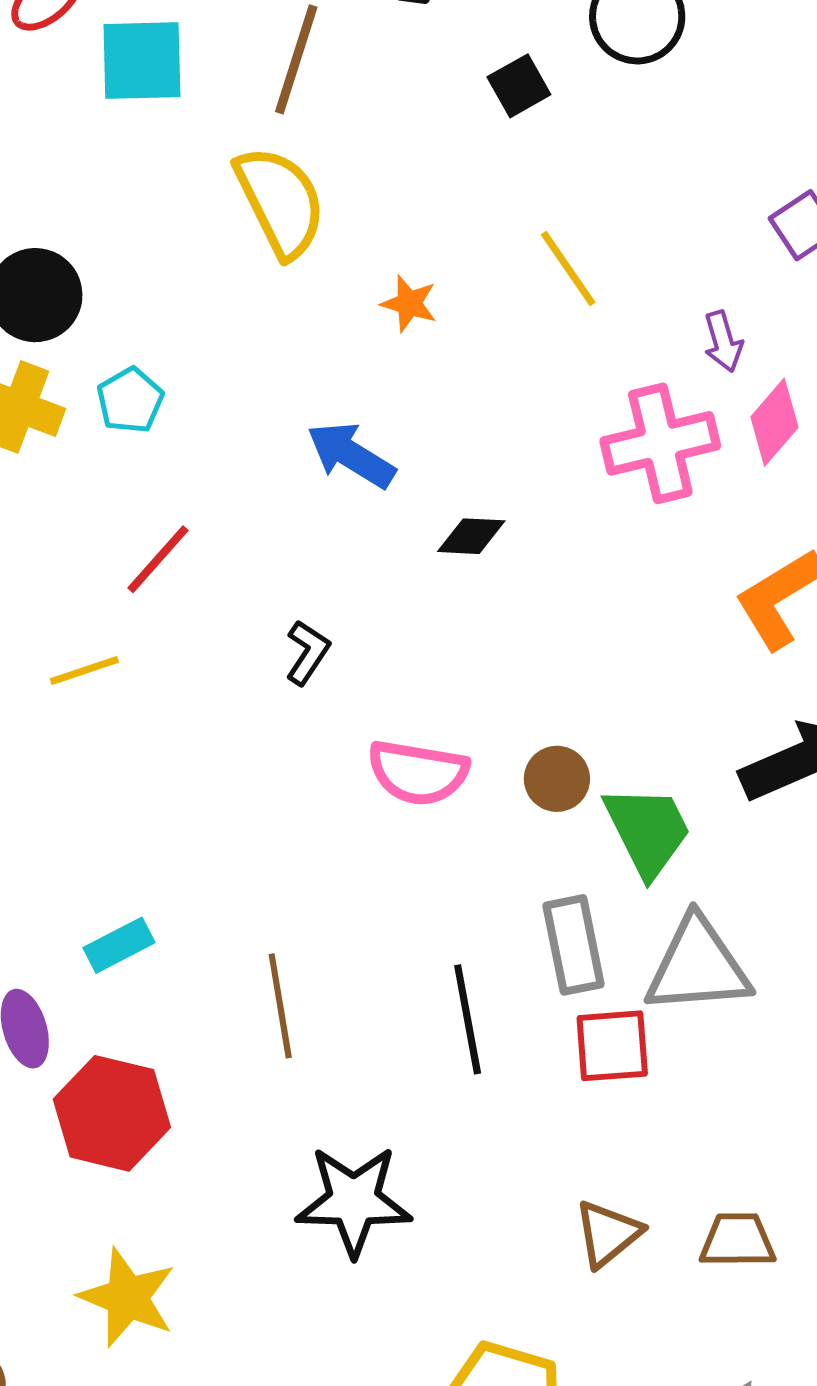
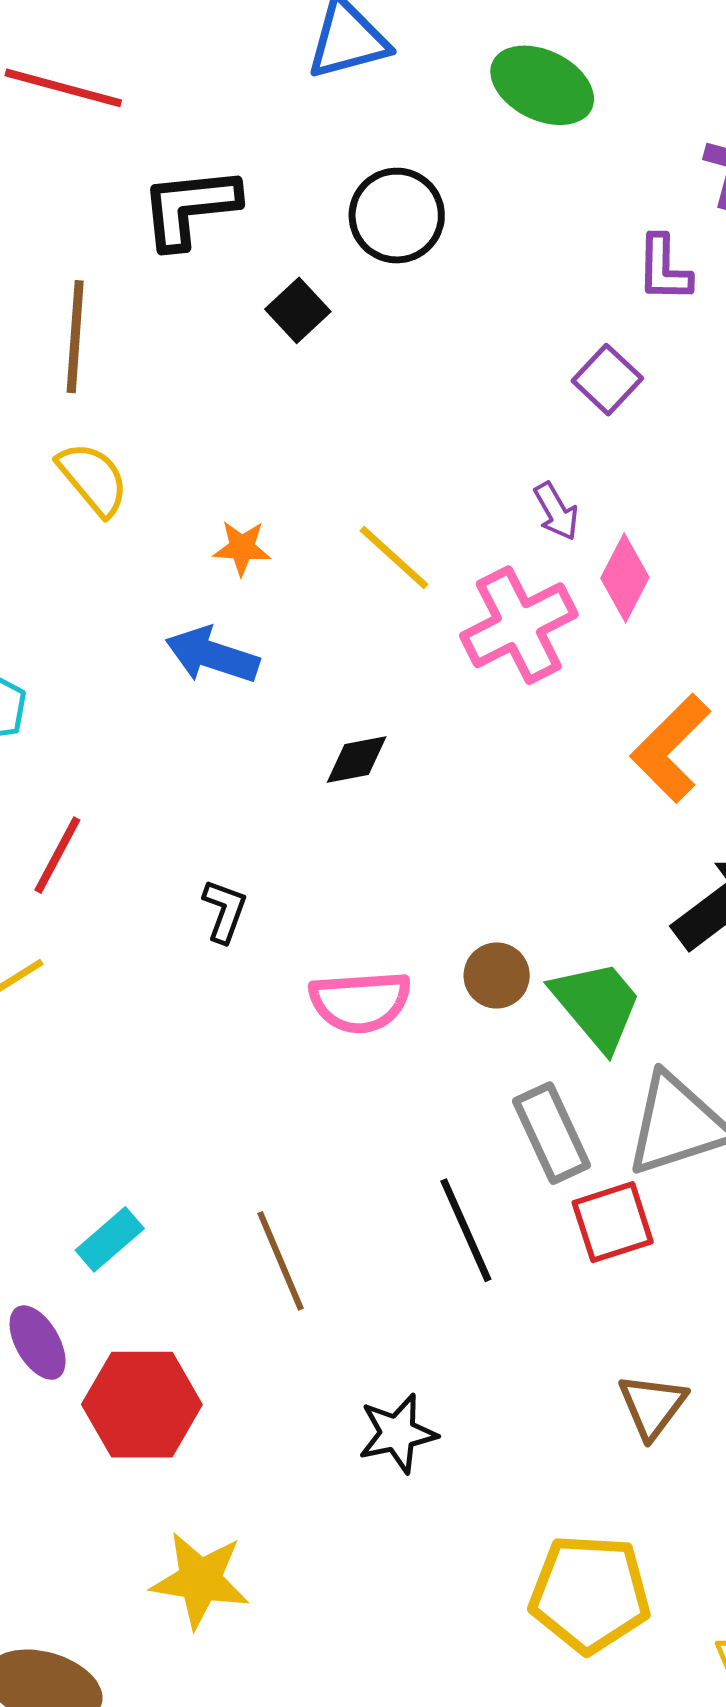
yellow semicircle: (280, 202) -> (93, 479), size x0.7
yellow line: (568, 269) -> (394, 557), moved
blue arrow: (351, 455) -> (212, 655), moved
black star: (354, 1201) -> (398, 1433), size x0.7

